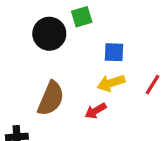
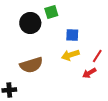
brown semicircle: (51, 98) -> (31, 65), turned 50
red arrow: (96, 111) -> (89, 73), moved

